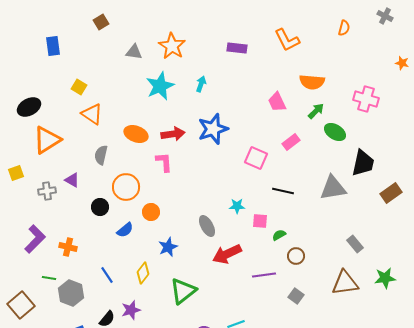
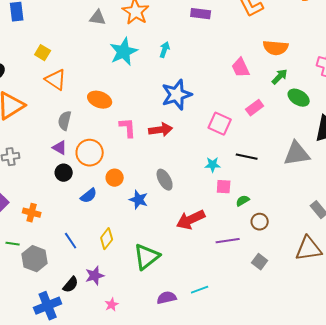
red arrow: (173, 134) -> (161, 130), moved
purple triangle: (72, 180) -> (60, 148), moved
cyan star: (237, 206) -> (213, 165), moved
gray ellipse: (207, 226) -> (165, 180), moved
blue star: (168, 247) -> (139, 200), moved, turned -30

